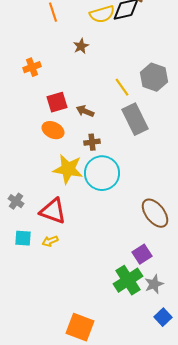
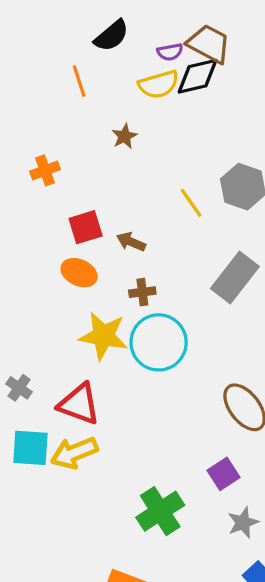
gray rectangle: (135, 119) -> (235, 277), moved, turned 64
cyan square: (23, 238) -> (30, 448), size x1.4
yellow arrow: (50, 241) -> (74, 453), size x1.8
green cross: (128, 280) -> (160, 511), moved

